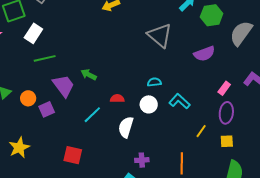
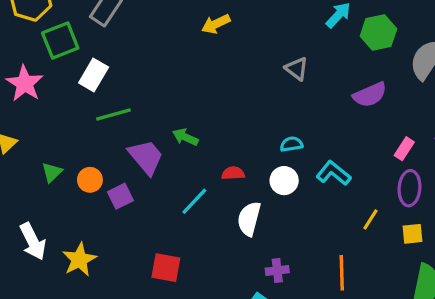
gray triangle: (160, 35) -> (297, 69), size x0.6

